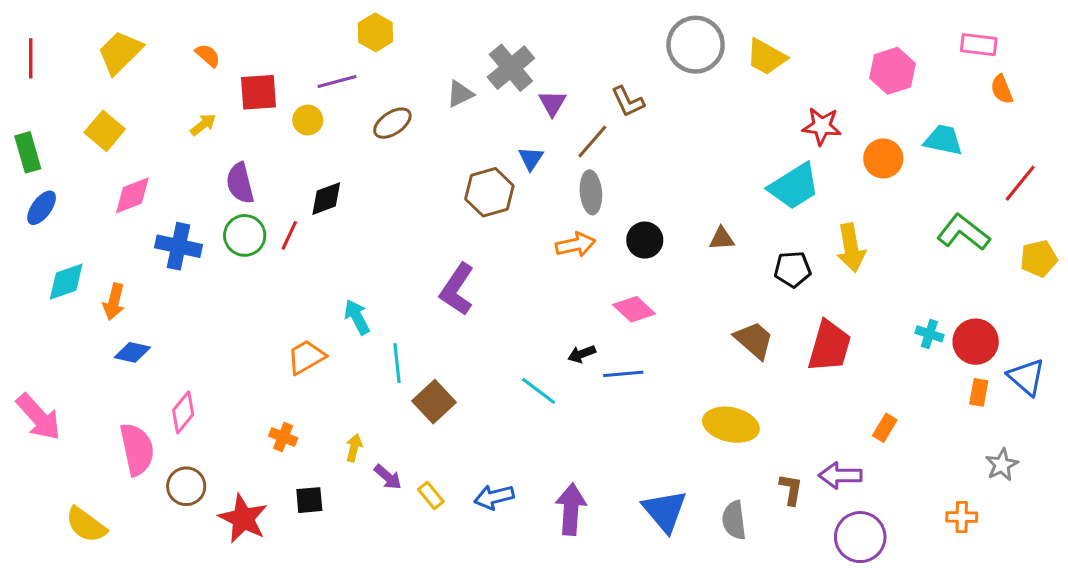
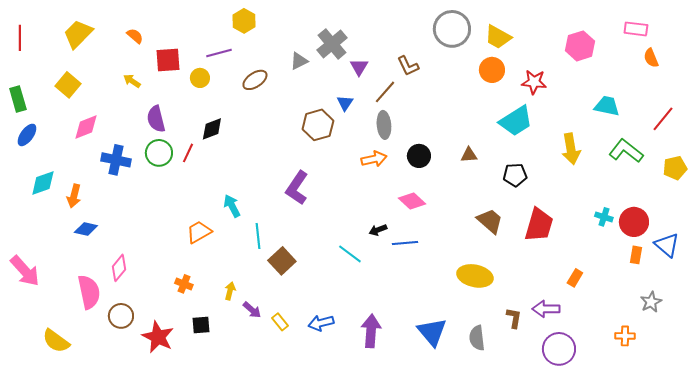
yellow arrow: (203, 125) -> (132, 81), turned -108
cyan trapezoid: (943, 140) -> (607, 106), moved
orange circle: (883, 158) -> (492, 70), moved
yellow arrow: (851, 248) -> (571, 149), moved

